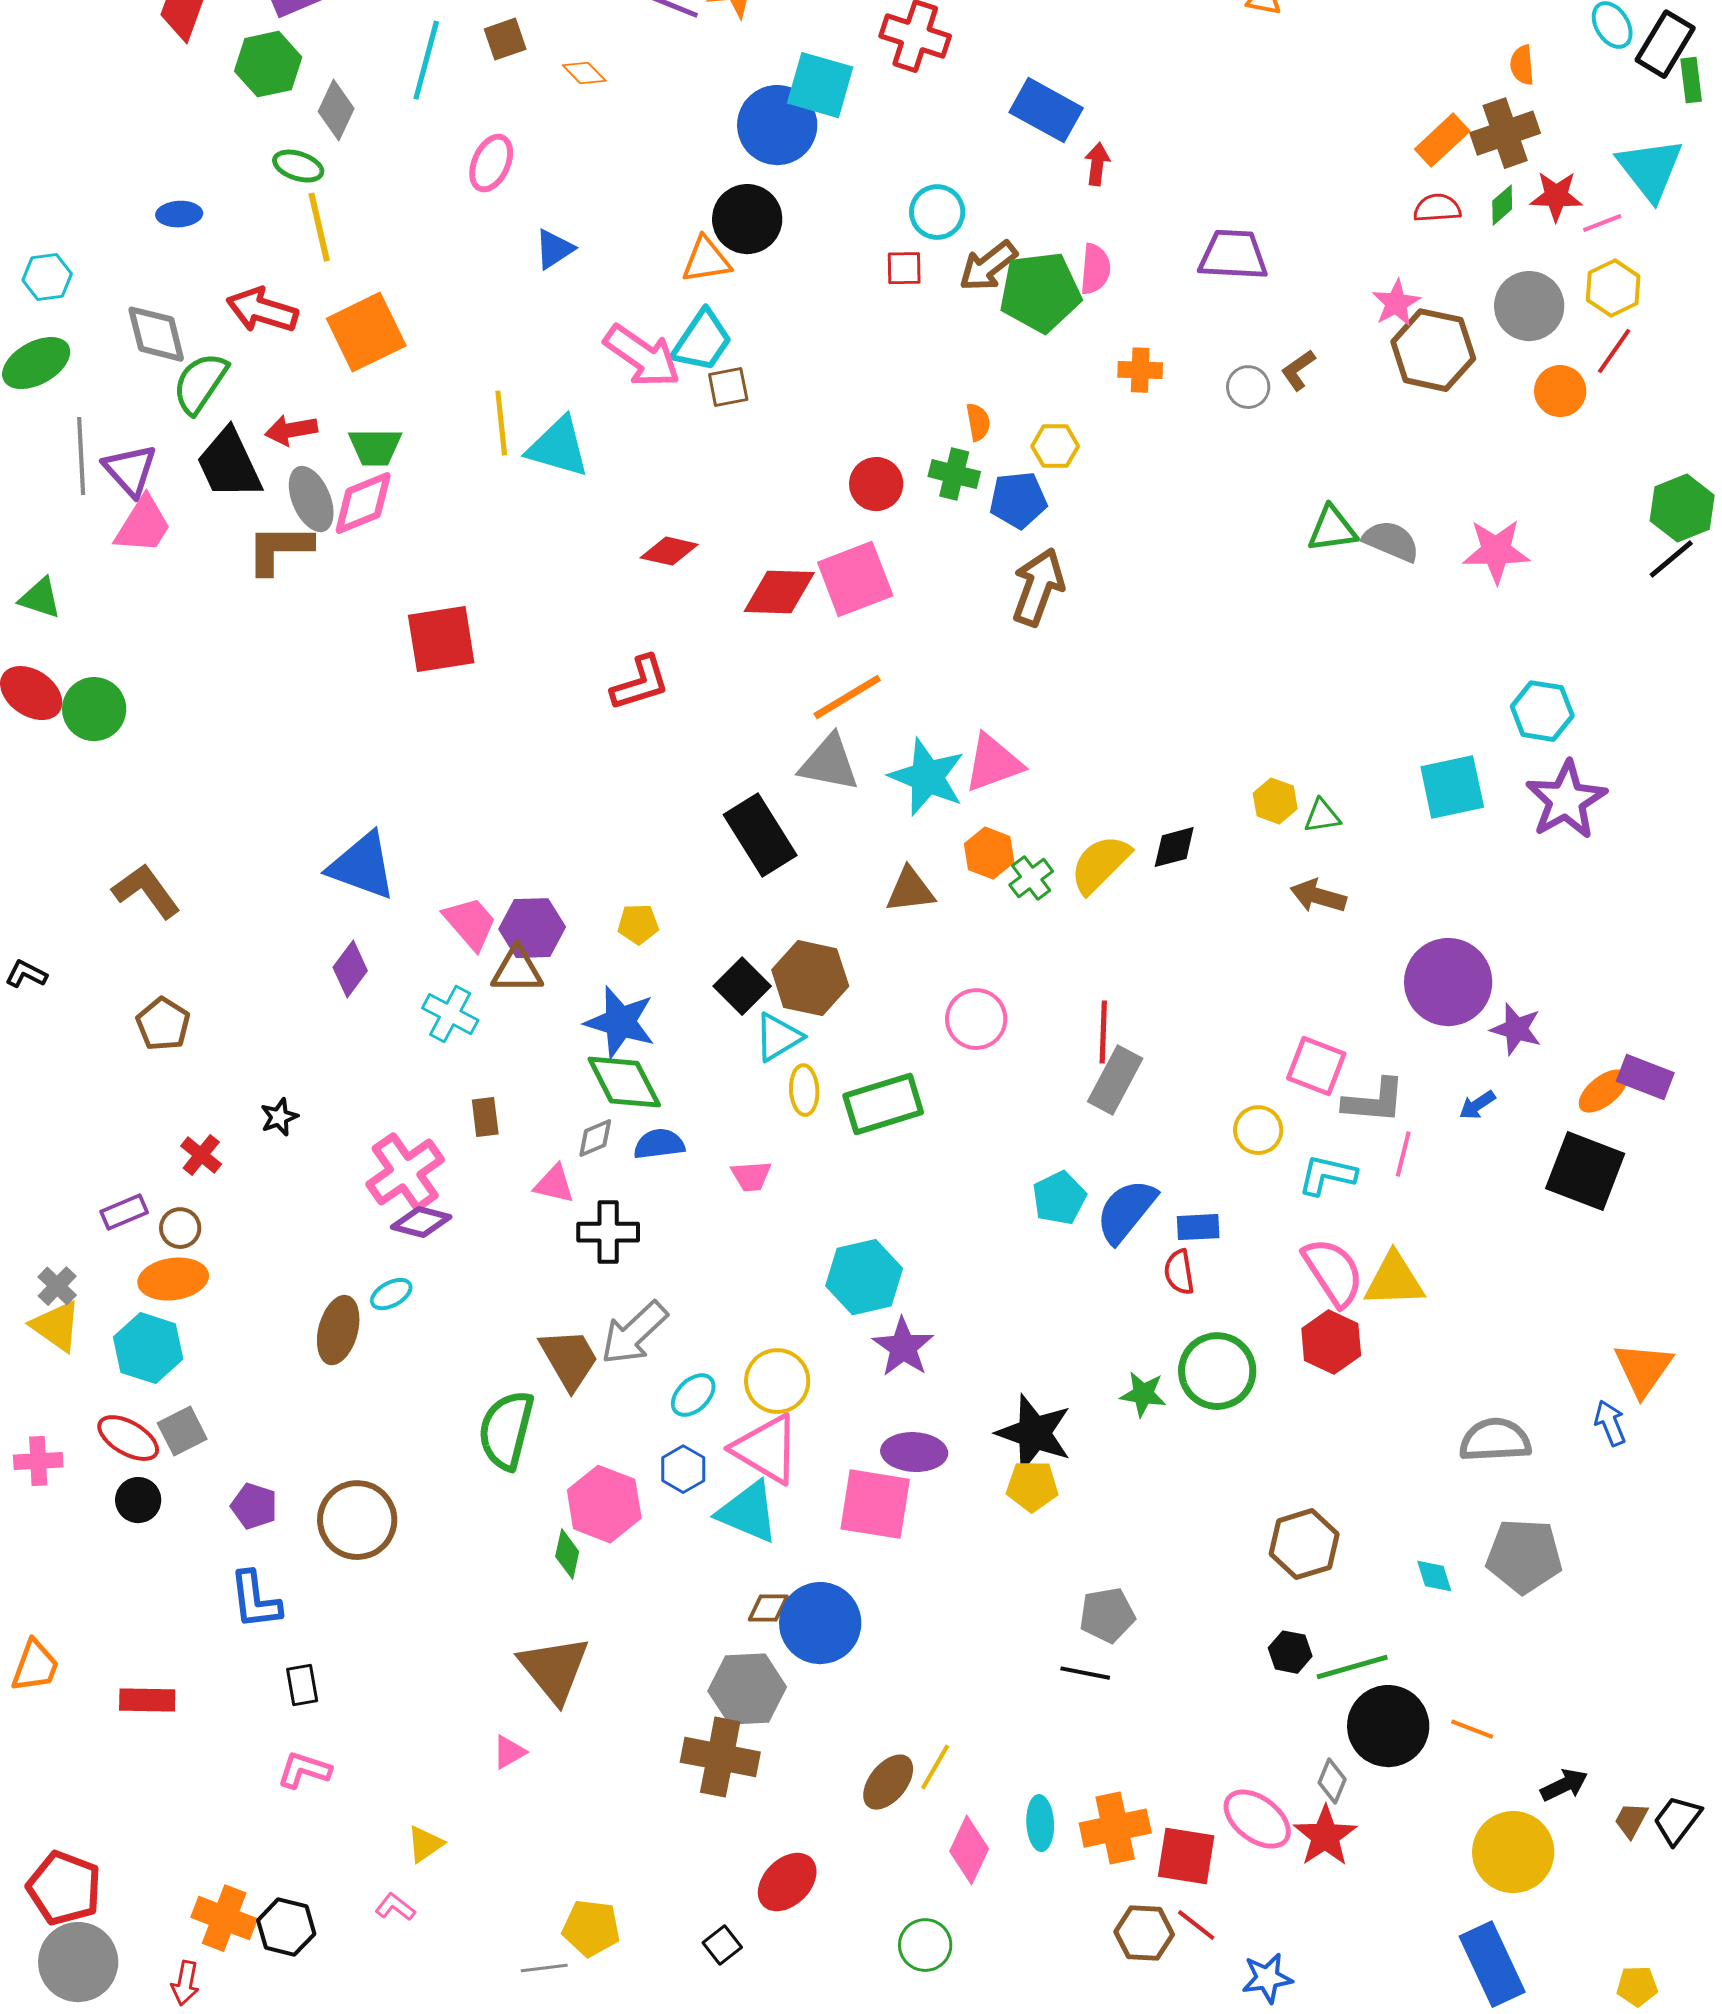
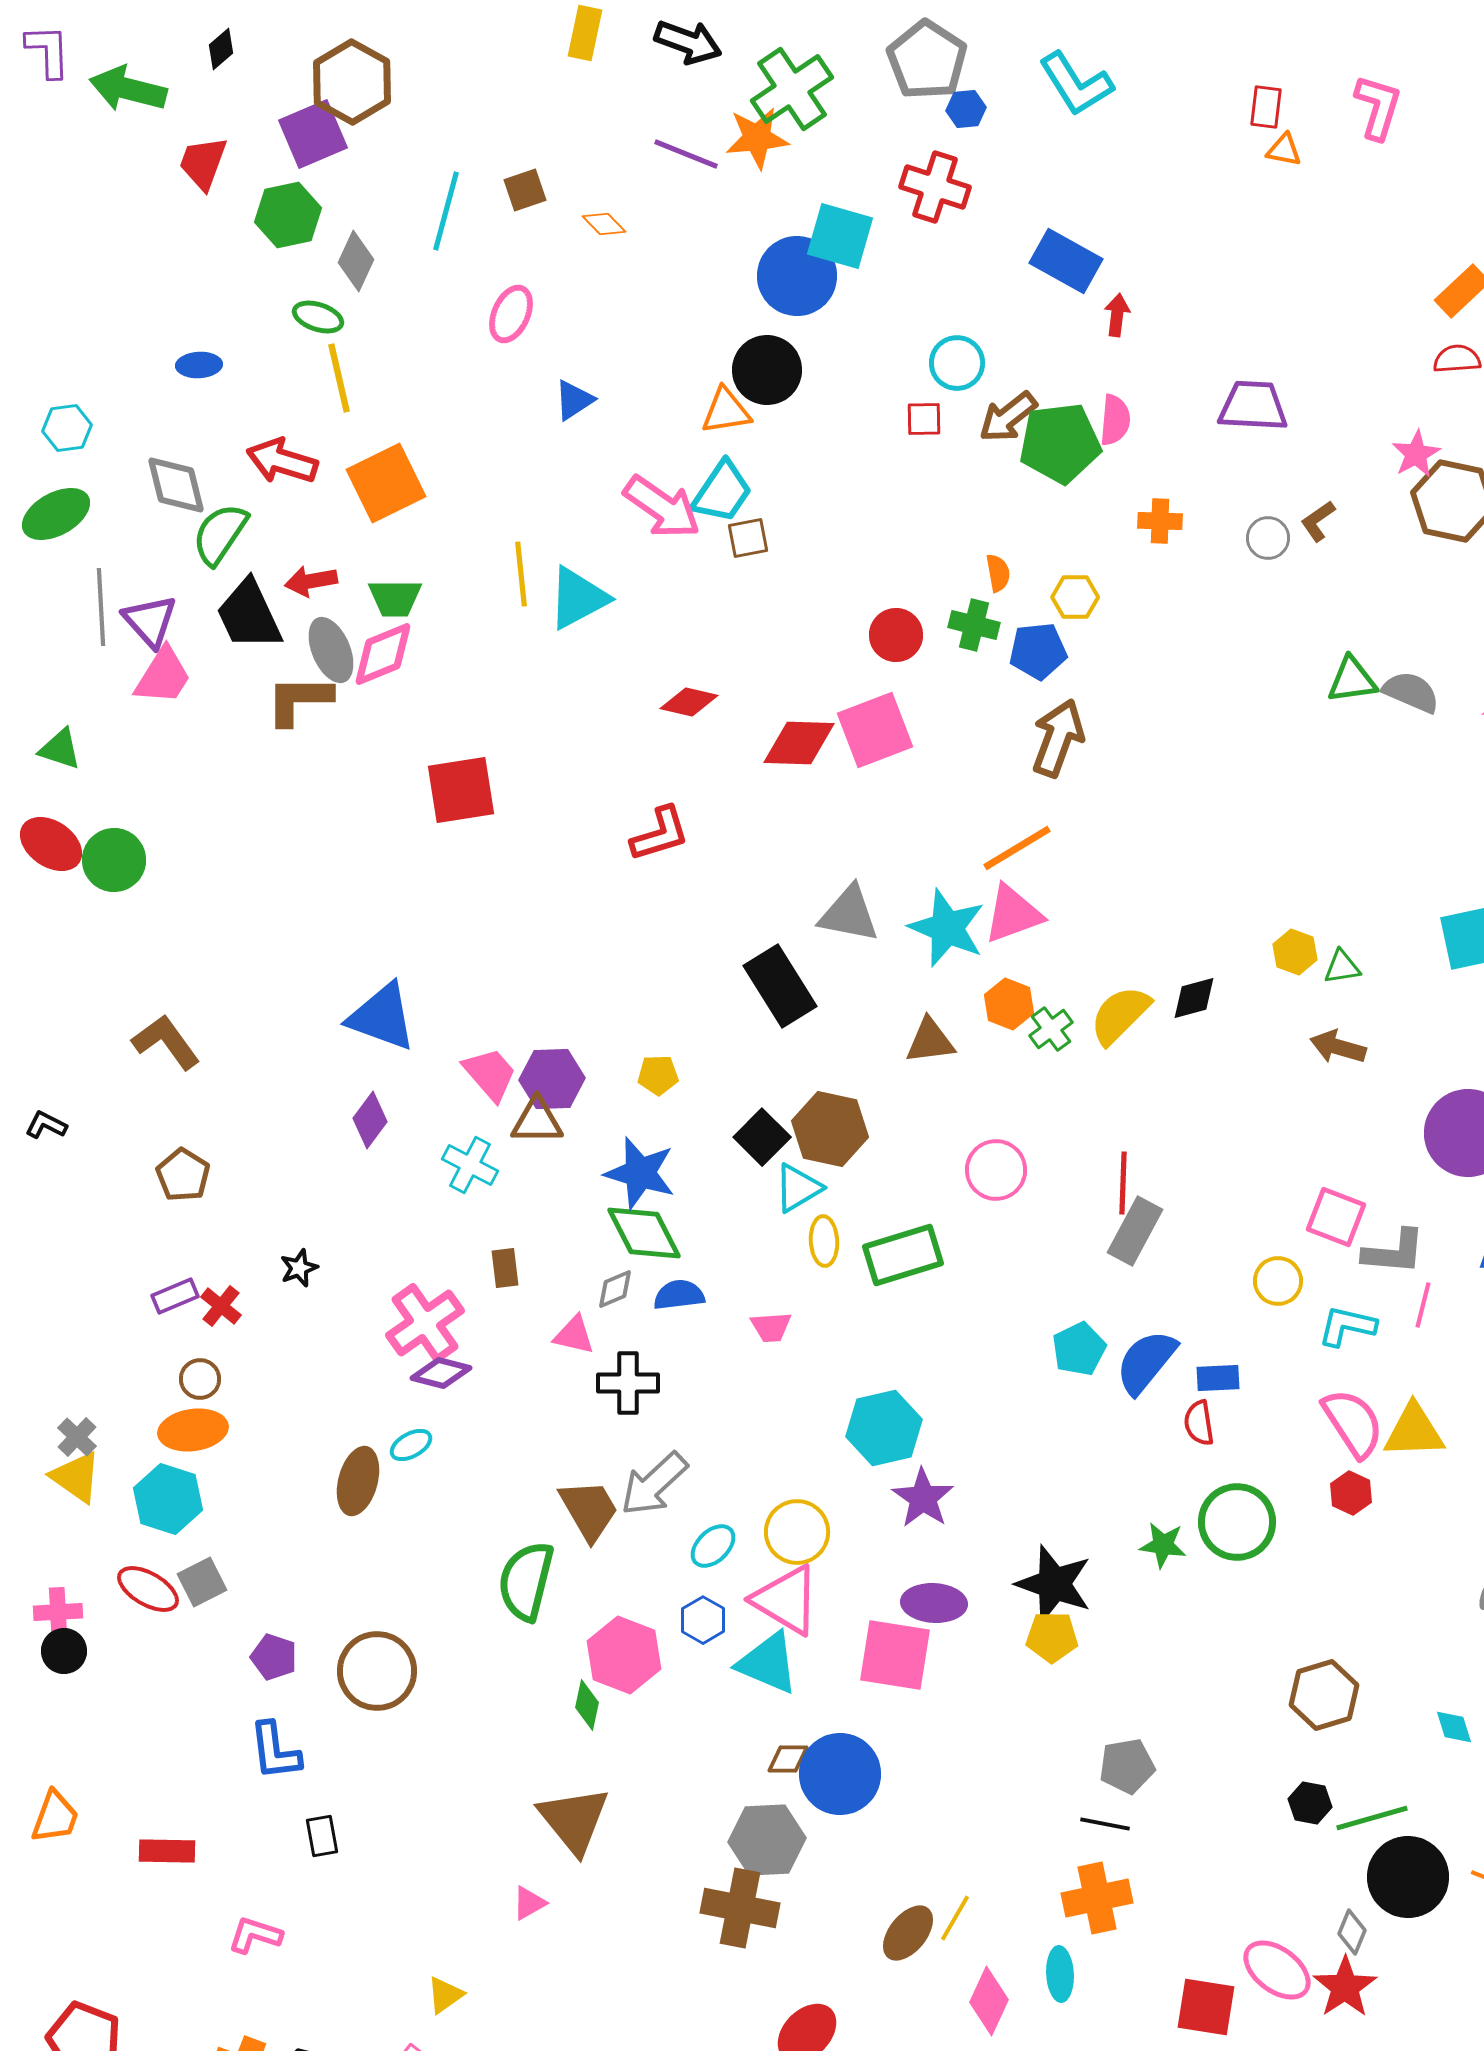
cyan triangle: (558, 447) -> (578, 598), turned -44
orange line: (847, 697) -> (1017, 848), moved
purple rectangle: (124, 1212) -> (175, 1296), moved
red hexagon: (1331, 1342) -> (1351, 1493), size x0.7
black circle: (138, 1500) -> (64, 1651), moved
pink L-shape: (304, 1770) -> (255, 1935), moved
orange cross: (1115, 1828) -> (1097, 1898), moved

